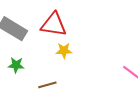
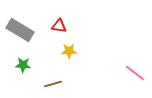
red triangle: (54, 25) -> (59, 26), size x0.6

